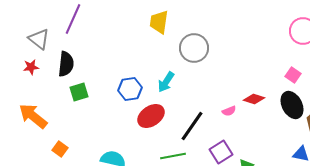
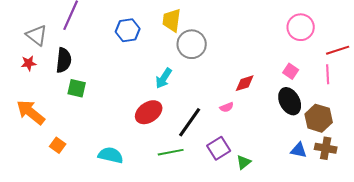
yellow trapezoid: (159, 22) -> (172, 20), moved
blue hexagon: (130, 89) -> (128, 30), moved
green square: (79, 92) -> (77, 88), turned 30
red diamond: (254, 99) -> (245, 83), moved, turned -35

